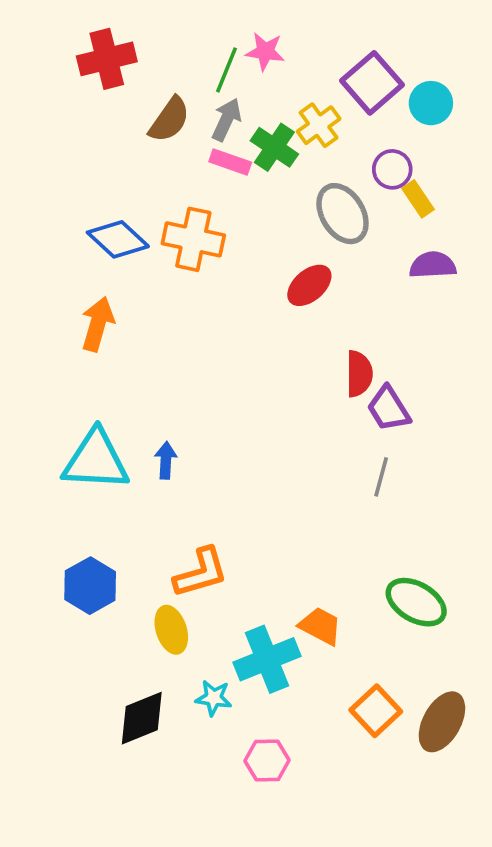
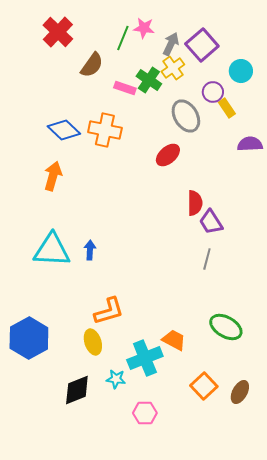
red cross: (107, 59) -> (58, 32), turned -32
cyan circle: (431, 103) -> (241, 71), moved
gray arrow: (226, 120) -> (171, 44), moved
purple semicircle: (433, 265) -> (250, 144), moved
blue hexagon: (90, 586) -> (29, 338), moved, size x1.4
brown ellipse: (442, 722) -> (240, 392), size x0.7

